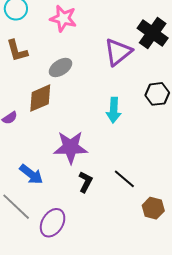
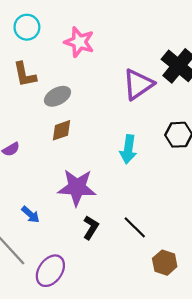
gray ellipse: (60, 67) -> (57, 96), moved
brown diamond: (40, 98) -> (62, 130), moved, size x0.7
blue arrow: (31, 174) -> (30, 215), size x0.7

